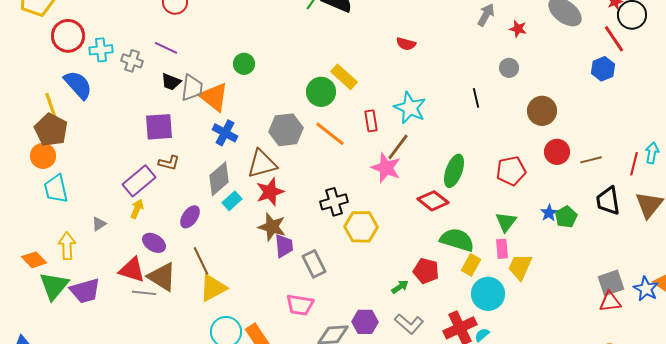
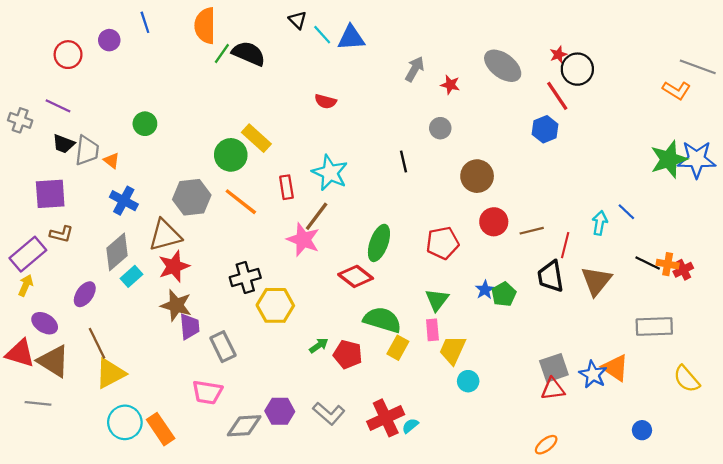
orange triangle: (214, 97) -> (111, 160), size x0.5
red line: (634, 164) -> (565, 245), moved
green arrow: (400, 287) -> (319, 345), moved
gray line: (144, 293) -> (38, 403), moved
cyan circle: (488, 294) -> (468, 381), moved, size x0.6

